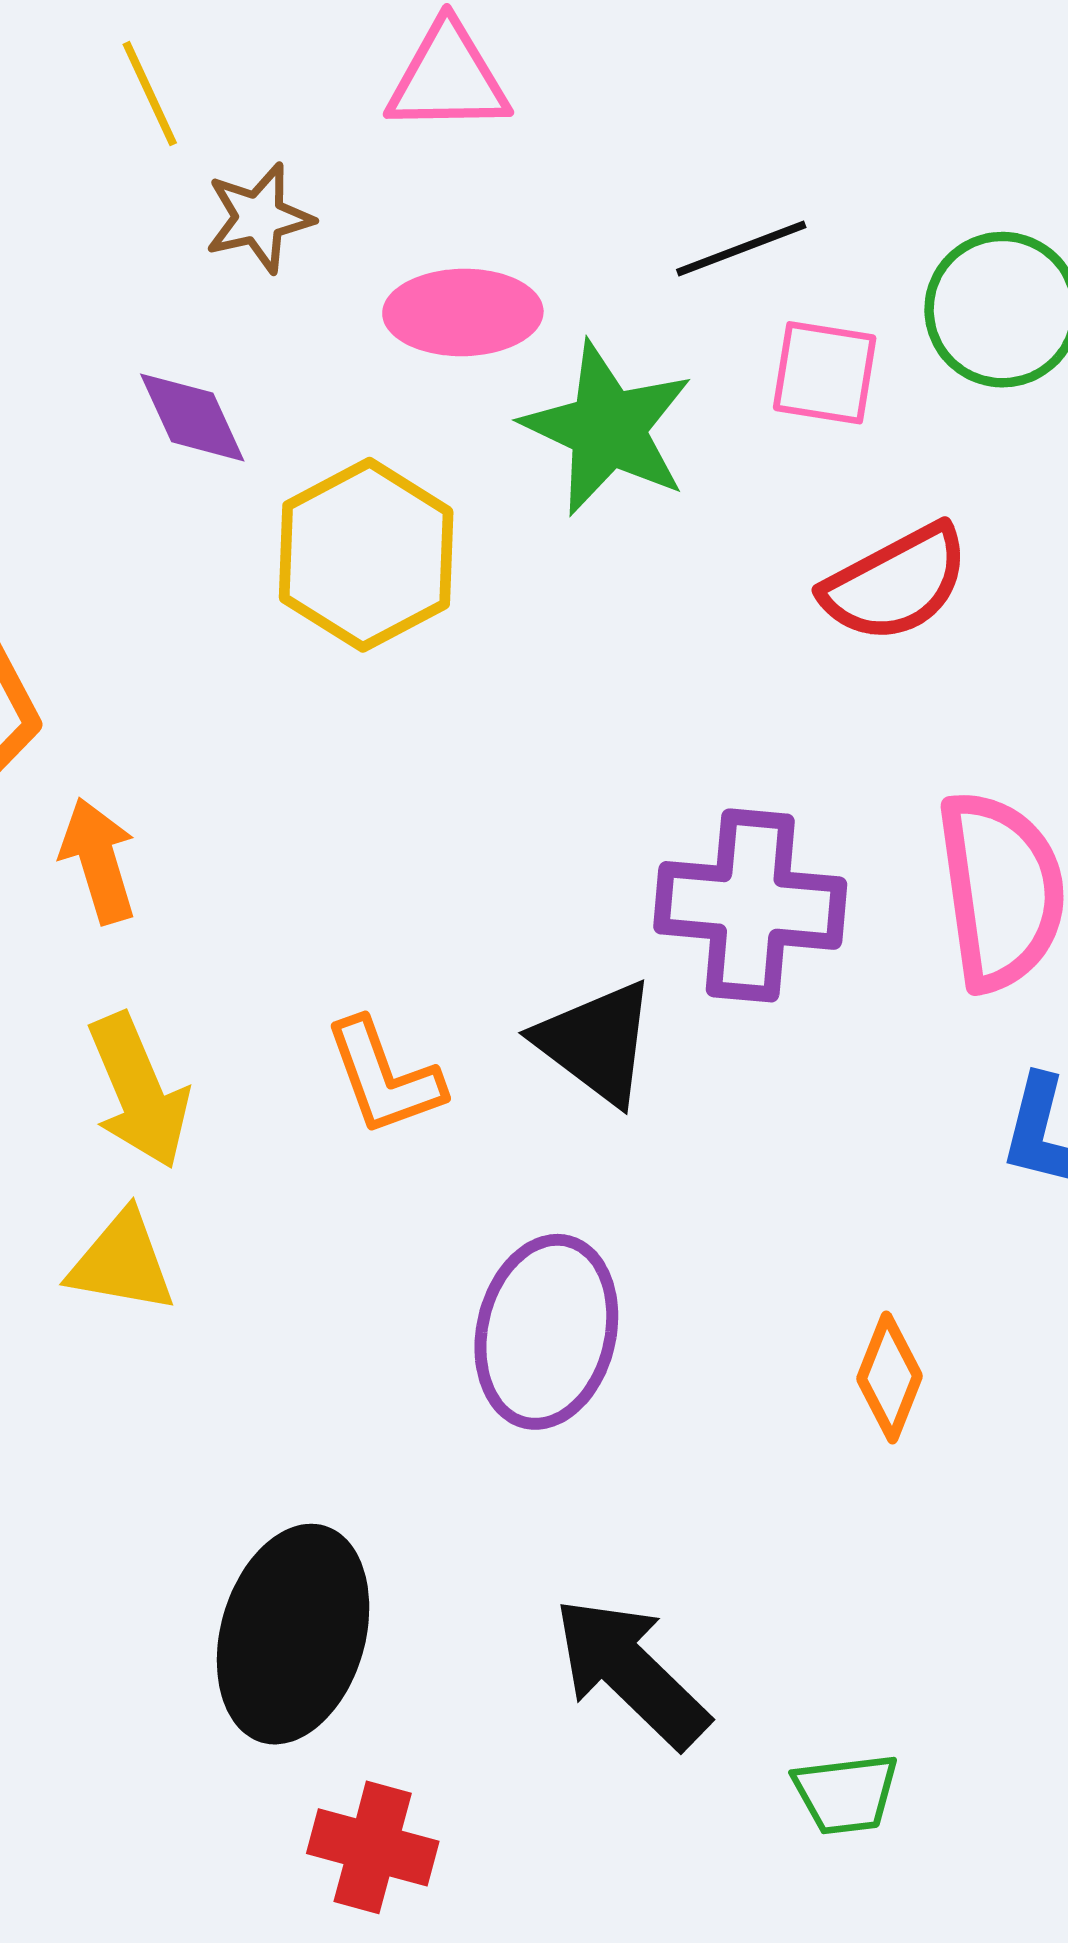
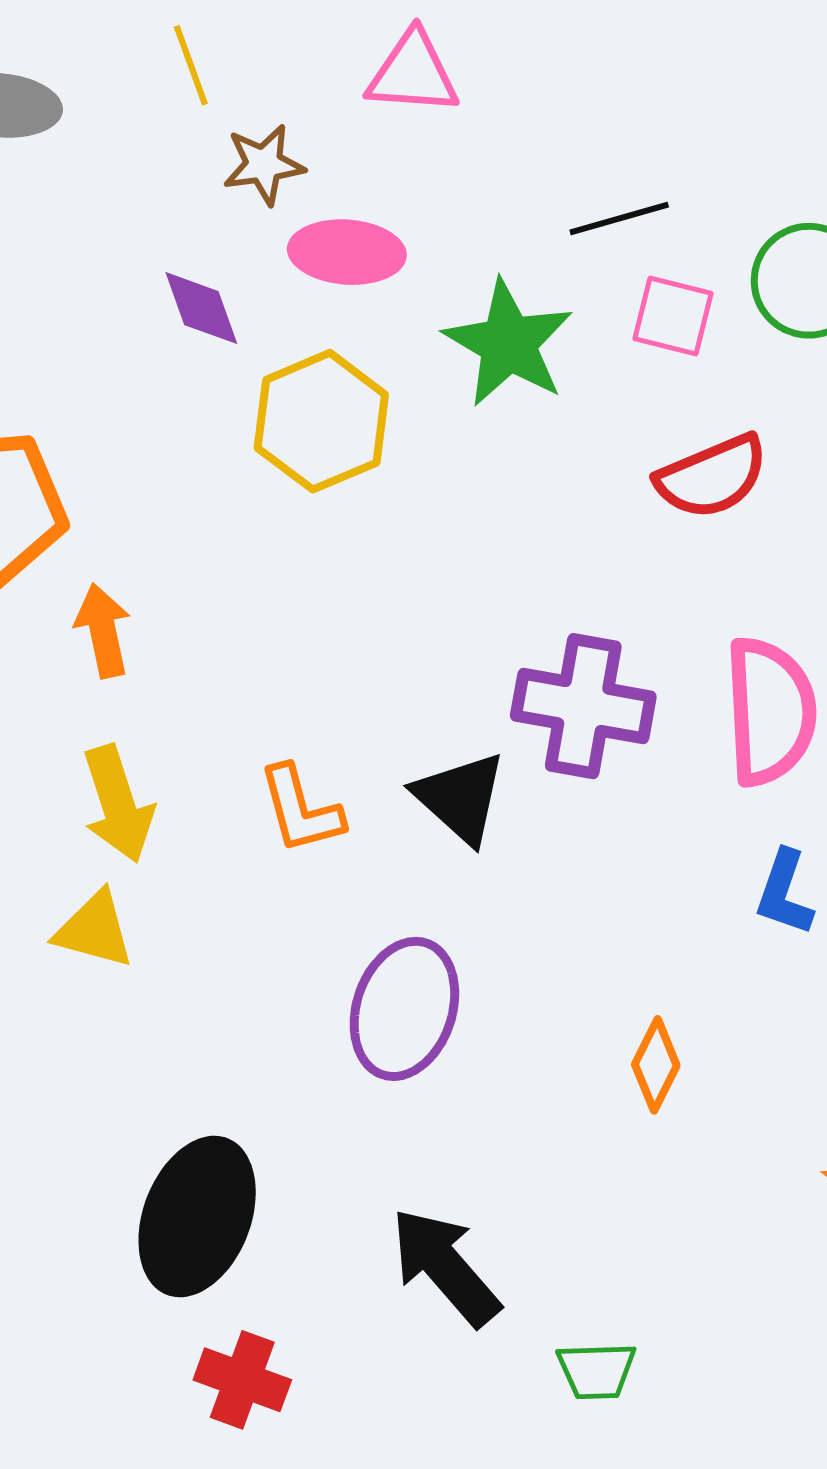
pink ellipse: (463, 312) -> (347, 252), moved

